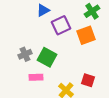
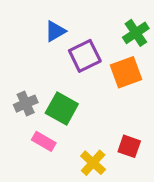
pink rectangle: (36, 77) -> (44, 141), turned 32

